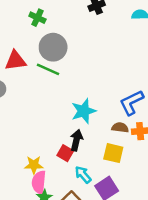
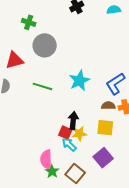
green line: (48, 69) -> (42, 86), moved
cyan star: (84, 111) -> (79, 81), moved
yellow star: (34, 165) -> (79, 134), moved
cyan arrow: (83, 175) -> (69, 145), moved

